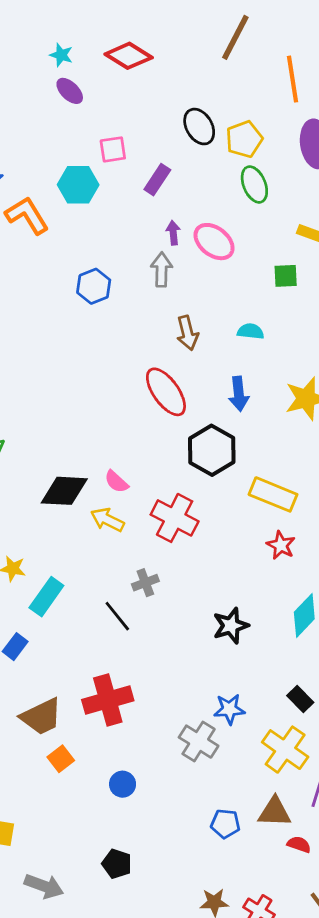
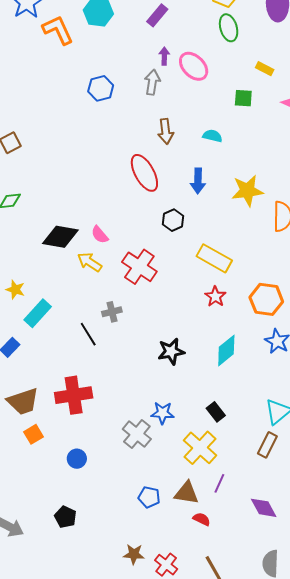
black hexagon: (212, 450) -> (173, 220), size x0.6

